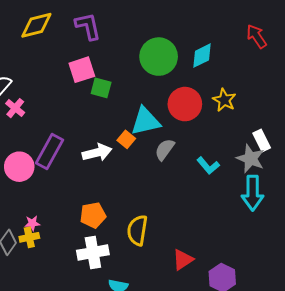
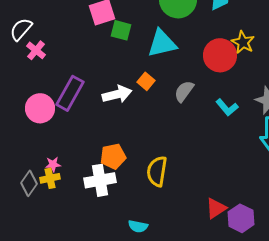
red circle: (185, 104) -> (220, 55), moved
cyan triangle: (145, 121) -> (162, 43), moved
white cross: (93, 252) -> (100, 180), moved
red triangle: (183, 260) -> (216, 208), moved

